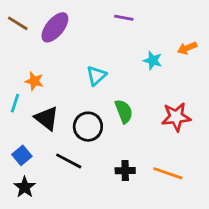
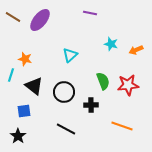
orange arrow: (187, 48) -> (136, 50), moved
green semicircle: (124, 111) -> (103, 81), moved
blue square: (22, 155) -> (24, 111), moved, turned 32
black line: (69, 161) -> (66, 129), moved
black cross: (125, 171) -> (91, 105), moved

